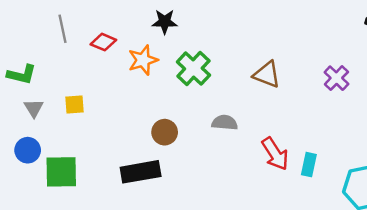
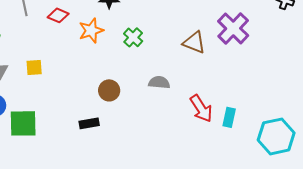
green cross: (193, 68) -> (133, 37), size x0.7
purple cross: (336, 78) -> (233, 28), moved, size x1.5
black rectangle: (141, 172) -> (89, 123), size x0.6

